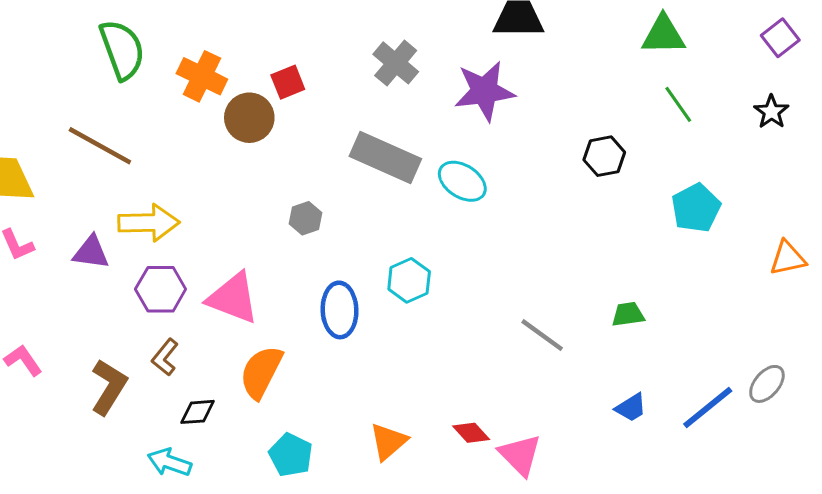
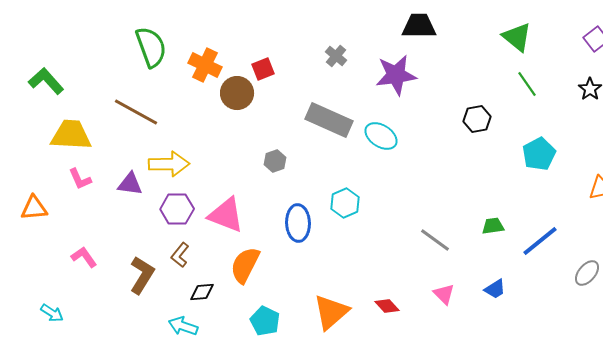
green triangle: (663, 35) -> (517, 37), turned 40
gray cross: (396, 63) -> (336, 56), size x0.7
blue line: (708, 408) -> (540, 241), moved
orange triangle: (388, 442) -> (331, 312), size x1.4
pink triangle: (520, 455) -> (444, 294), moved, size x0.7

